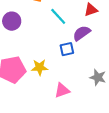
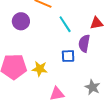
purple semicircle: (82, 33) -> (84, 43), turned -54

